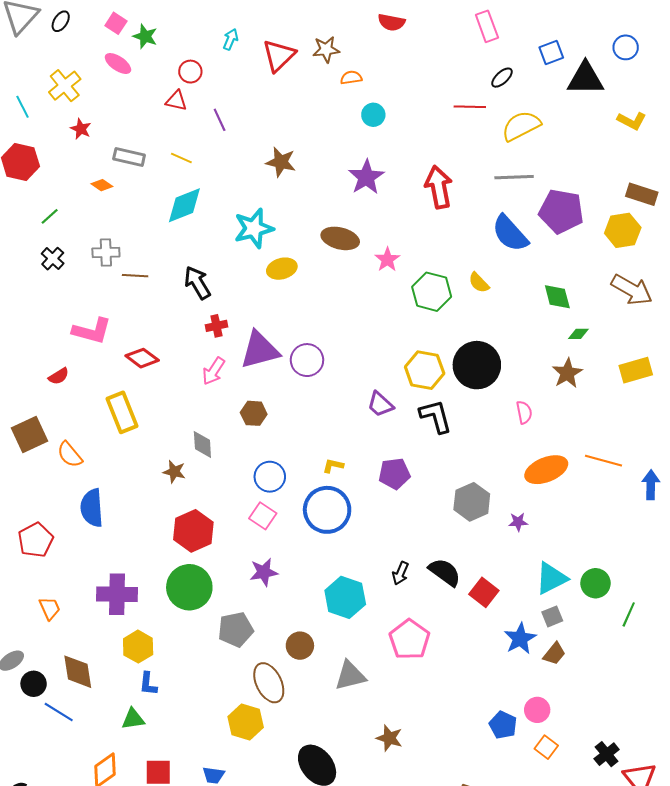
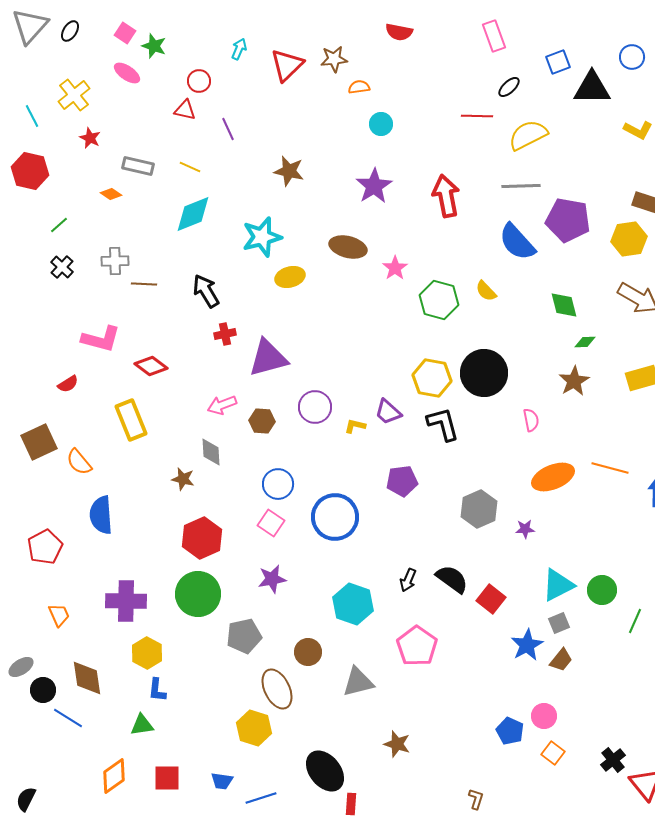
purple circle: (307, 360) -> (315, 407), moved
pink arrow: (213, 371) -> (222, 405), moved, turned 36
yellow L-shape: (333, 466) -> (355, 426), moved

